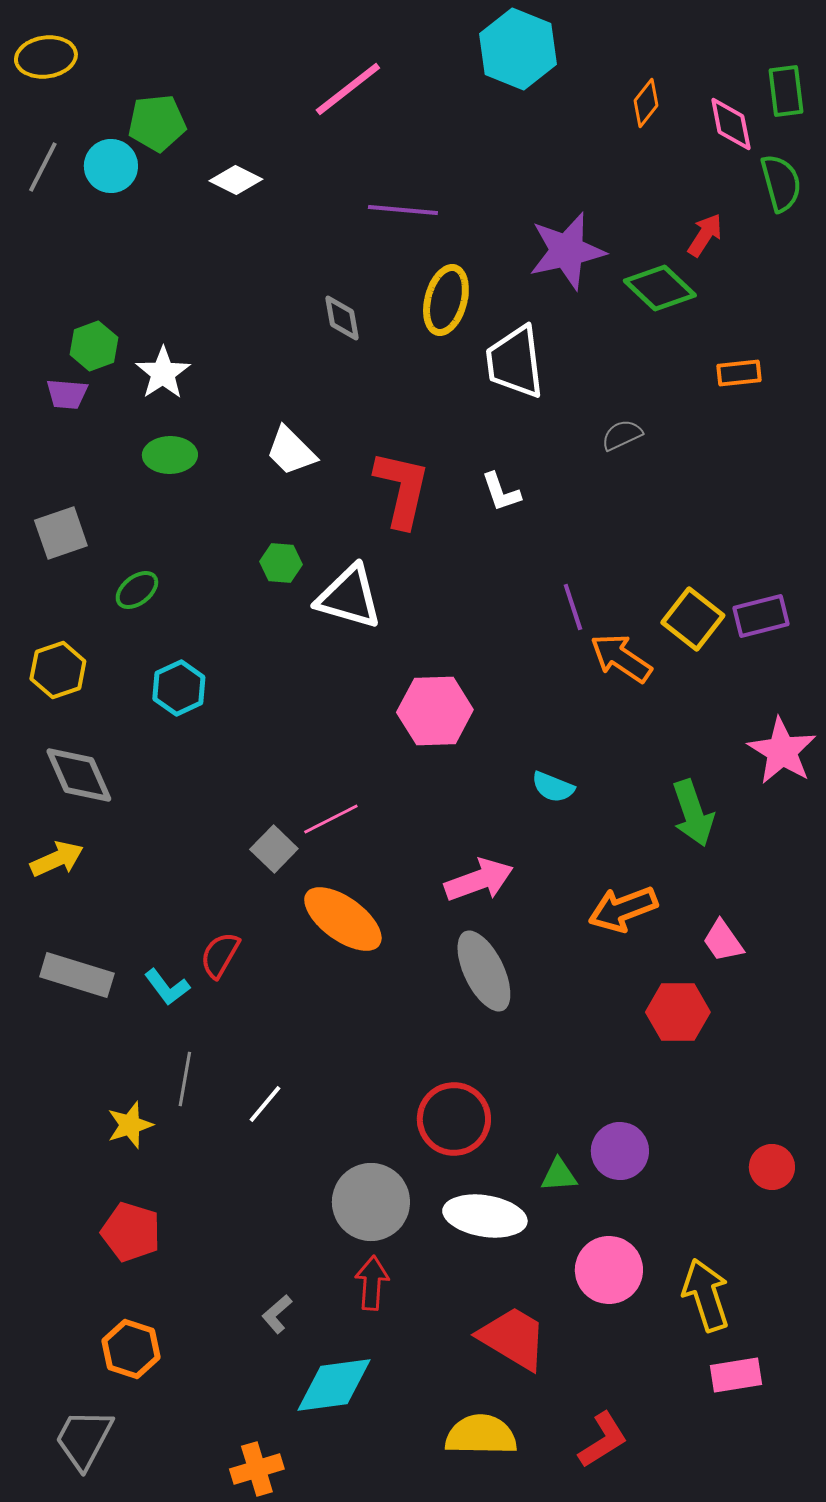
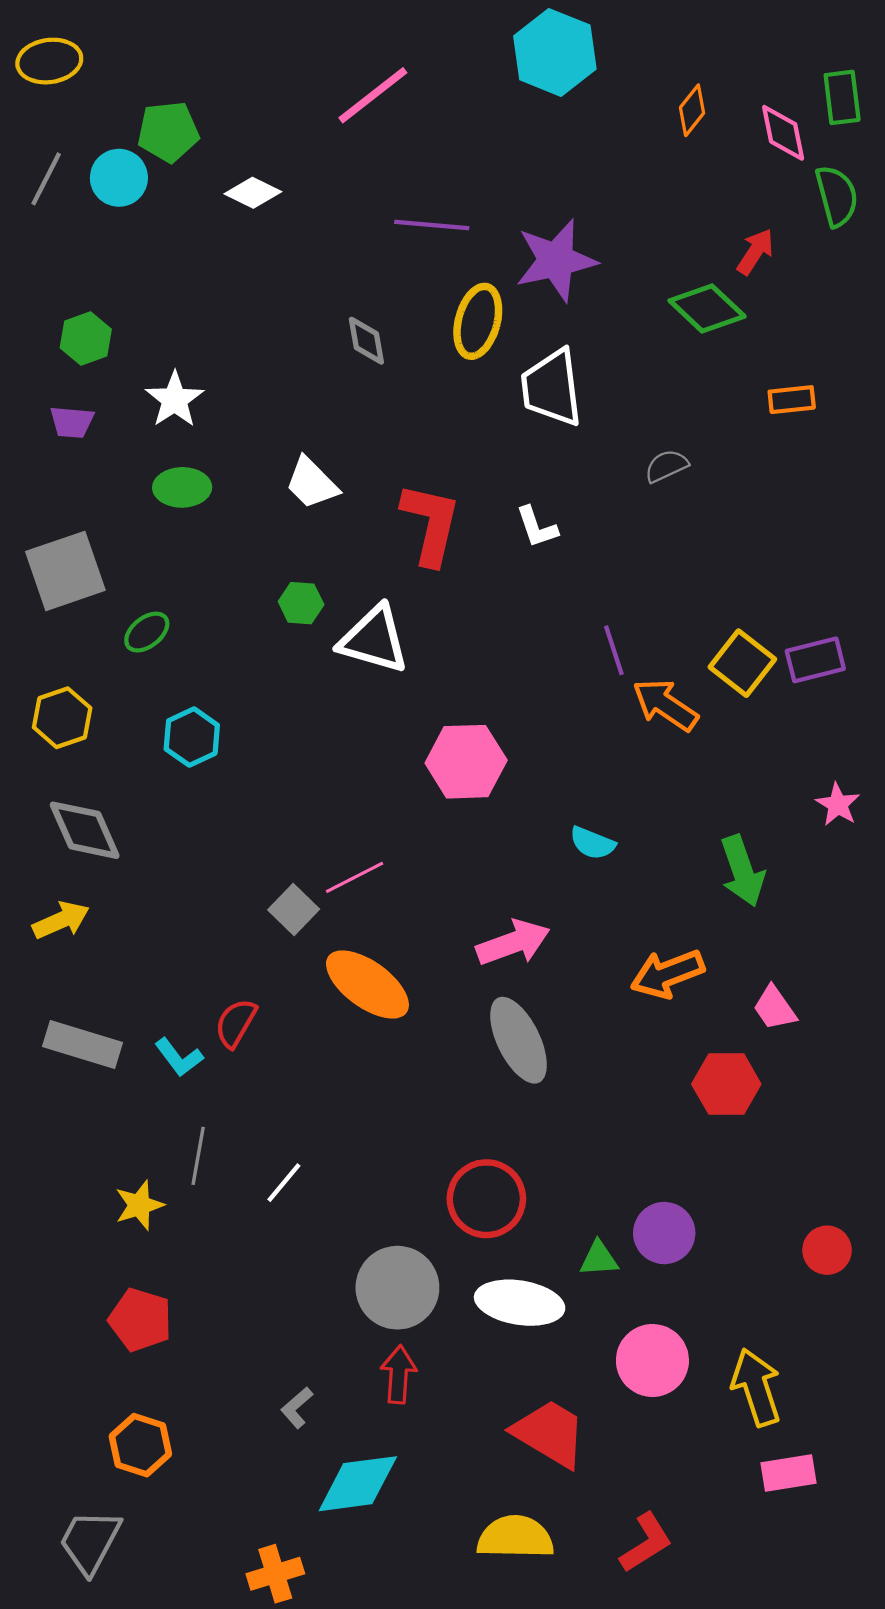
purple star: (567, 251) -> (556, 260), moved
green hexagon: (94, 346) -> (86, 338), moved
gray square: (61, 533) -> (65, 571), size x1.4
pink star: (782, 751) -> (838, 804), size x0.6

